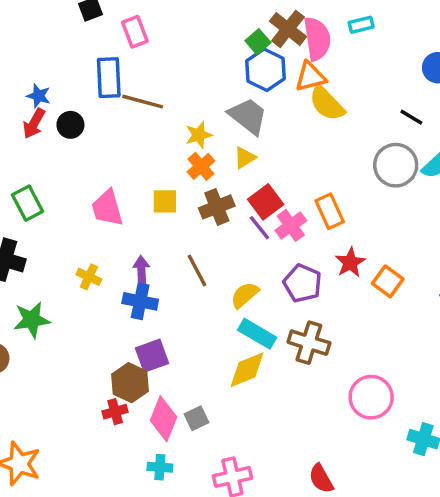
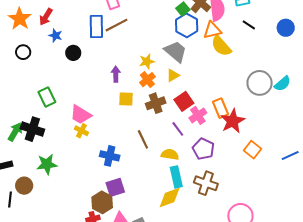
brown line: (143, 102) -> (116, 25), moved, turned -45
black line: (411, 117) -> (249, 25), moved
red arrow: (34, 123) -> (46, 17), moved
pink trapezoid: (107, 208) -> (81, 115), moved, turned -45
purple line: (259, 228) -> (178, 129), moved
red star: (350, 262) -> (233, 121), moved, size x1.4
purple arrow: (141, 270) -> (116, 74), moved
yellow cross: (89, 277) -> (81, 131), moved
yellow semicircle: (245, 295) -> (170, 154), turned 48
cyan rectangle: (257, 334) -> (176, 177), turned 45

